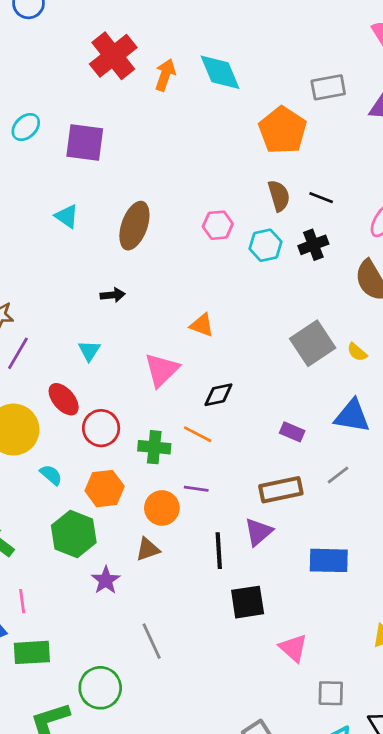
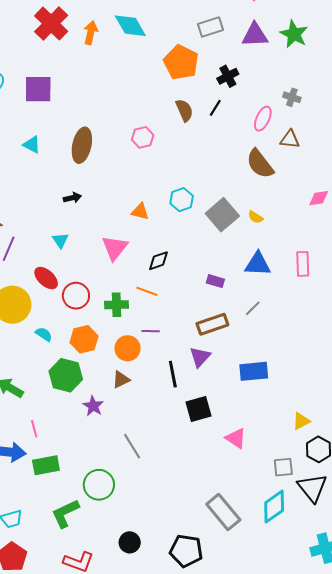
black line: (321, 198) -> (215, 108), turned -72
cyan hexagon: (265, 245) -> (182, 200), moved
black cross: (313, 245) -> (228, 76), moved
gray square: (331, 693) -> (283, 467), moved

